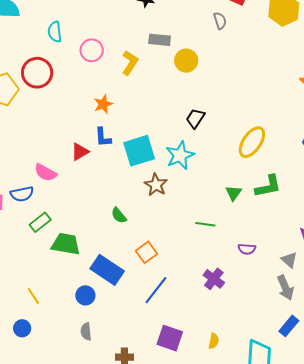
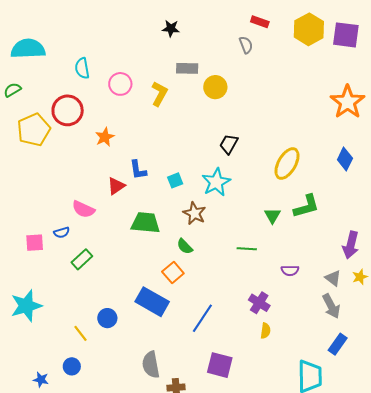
orange star: (103, 104) -> (105, 137), moved
cyan square: (139, 151) -> (175, 180), size x0.5
blue semicircle: (22, 194) -> (62, 232), size x0.7
green semicircle: (119, 215) -> (185, 246), moved
green trapezoid: (66, 244) -> (146, 223), moved
orange square: (146, 252) -> (173, 273), moved
blue circle: (85, 295) -> (107, 318), moved
gray semicircle: (86, 332) -> (151, 365), moved, size x1.5
yellow semicircle: (214, 341) -> (265, 331), moved

